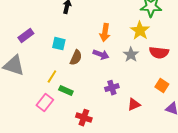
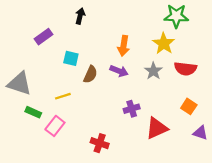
purple rectangle: (26, 36) -> (43, 37), moved
yellow line: (52, 77) -> (63, 96), turned 40
green rectangle: (66, 91) -> (33, 112), moved
red triangle: (134, 105) -> (157, 128), size x1.5

